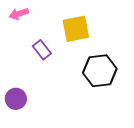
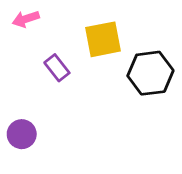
black hexagon: (100, 71) -> (150, 73), moved

